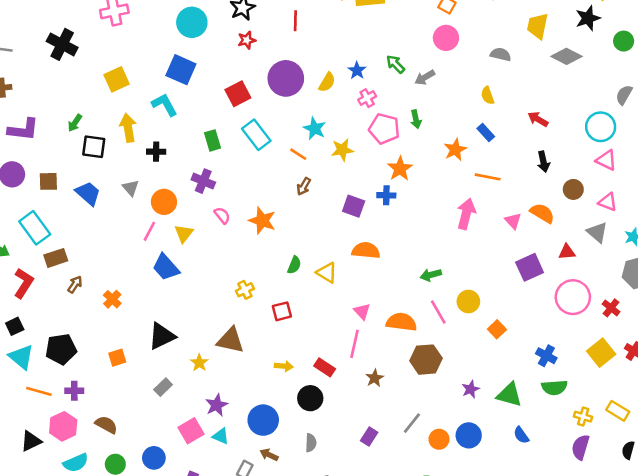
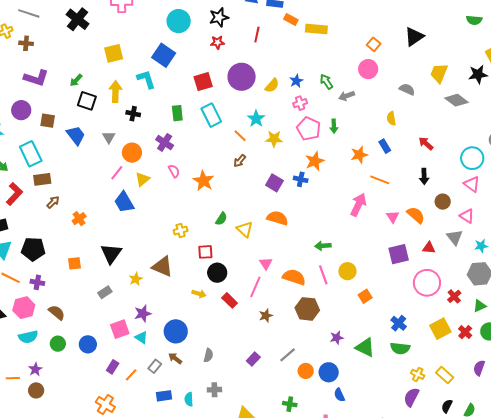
black triangle: (162, 336) -> (111, 254), turned -40
black circle: (310, 398) -> (217, 273), moved
blue semicircle: (521, 435) -> (339, 395), moved

